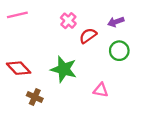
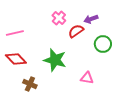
pink line: (17, 15) -> (15, 33), moved
purple arrow: (116, 22) -> (91, 19), moved

